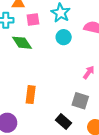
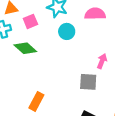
orange rectangle: (31, 95) -> (36, 101), moved, turned 36
gray square: (80, 101) -> (88, 82), moved

